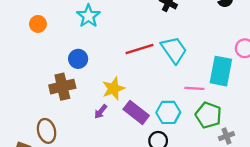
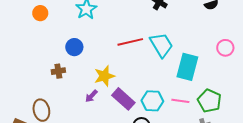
cyan rectangle: (221, 71) -> (187, 67), moved
brown cross: (62, 87) -> (58, 71), size x0.6
pink line: (194, 88) -> (180, 101), moved
green pentagon: (208, 115) -> (209, 101), moved

